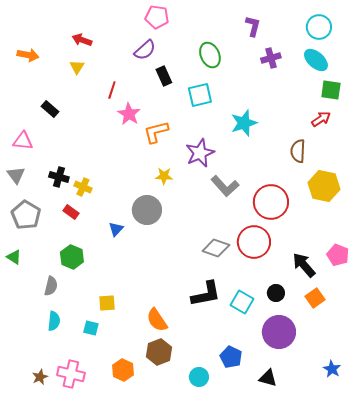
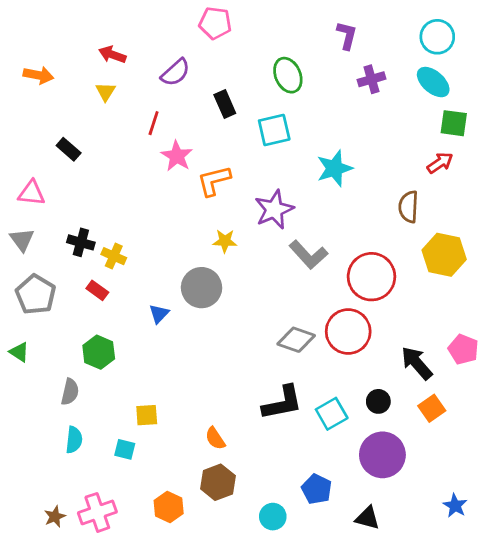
purple semicircle: (145, 50) -> (175, 72), moved
cyan square: (242, 302) -> (332, 414), turned 30
orange semicircle: (157, 320) -> (215, 438), size x0.7
pink cross: (71, 374) -> (97, 512), turned -32

